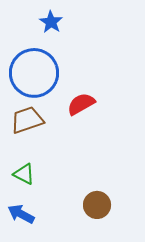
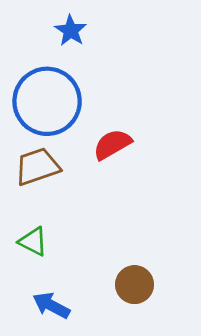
blue arrow: (21, 214) -> (51, 305), moved

